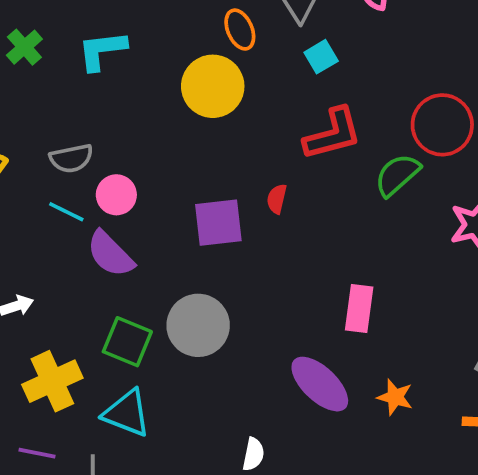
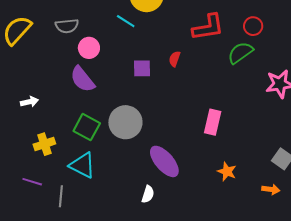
red circle: (442, 125) -> (253, 26), moved, size x0.6
cyan line: (66, 212) -> (126, 21), moved
purple square: (218, 223) -> (142, 68), size x0.7
yellow cross: (52, 381) -> (44, 144), size x0.7
purple ellipse: (320, 384) -> (164, 161), moved

